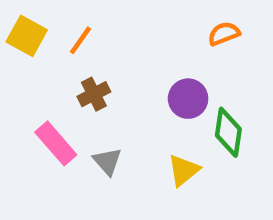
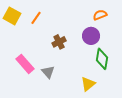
brown cross: (94, 94) -> (59, 42), moved
purple circle: (188, 99) -> (91, 36), moved
yellow triangle: (184, 170) -> (88, 84), moved

